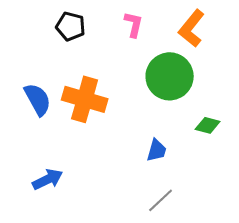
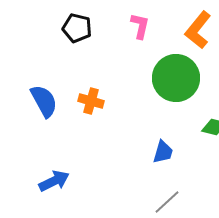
orange cross: (85, 99) -> (91, 101), size x0.6

